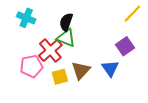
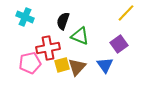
green triangle: (66, 38) -> (80, 36), moved
red cross: (50, 50) -> (48, 48), turned 30
yellow square: (60, 77) -> (62, 65), moved

